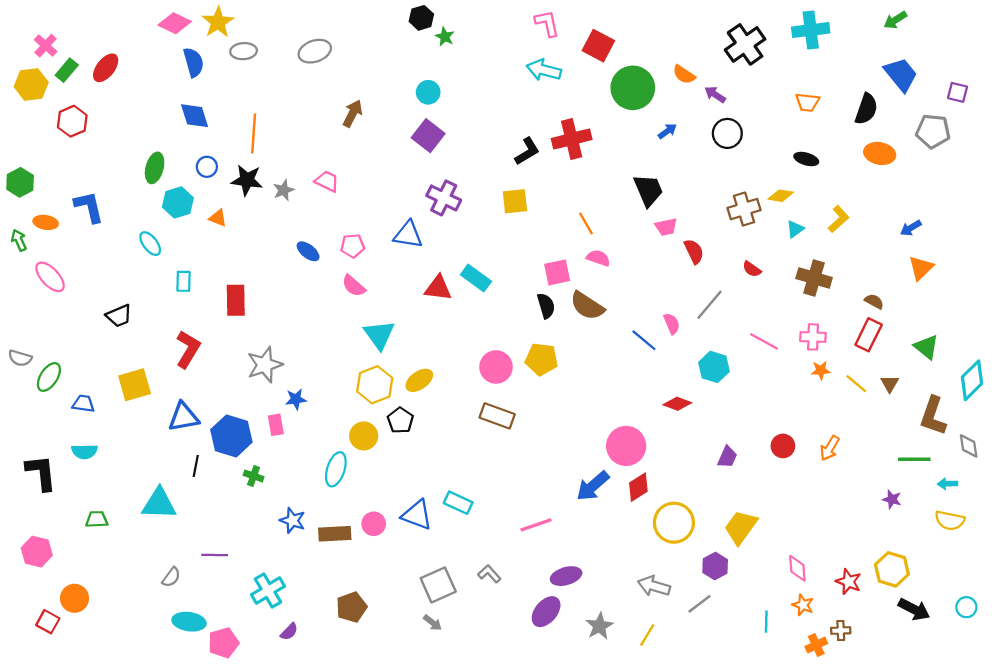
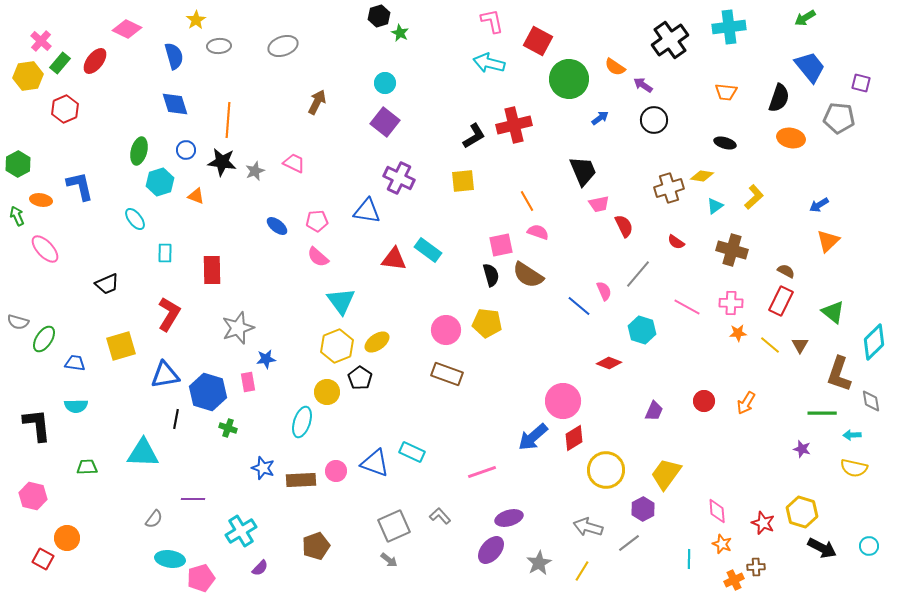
yellow star: (218, 22) -> (196, 20), size x0.7
pink diamond: (175, 23) -> (127, 29), moved

